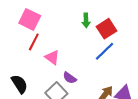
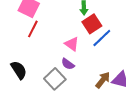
red square: (106, 29) -> (92, 24), moved
pink triangle: (52, 57) -> (72, 44), moved

